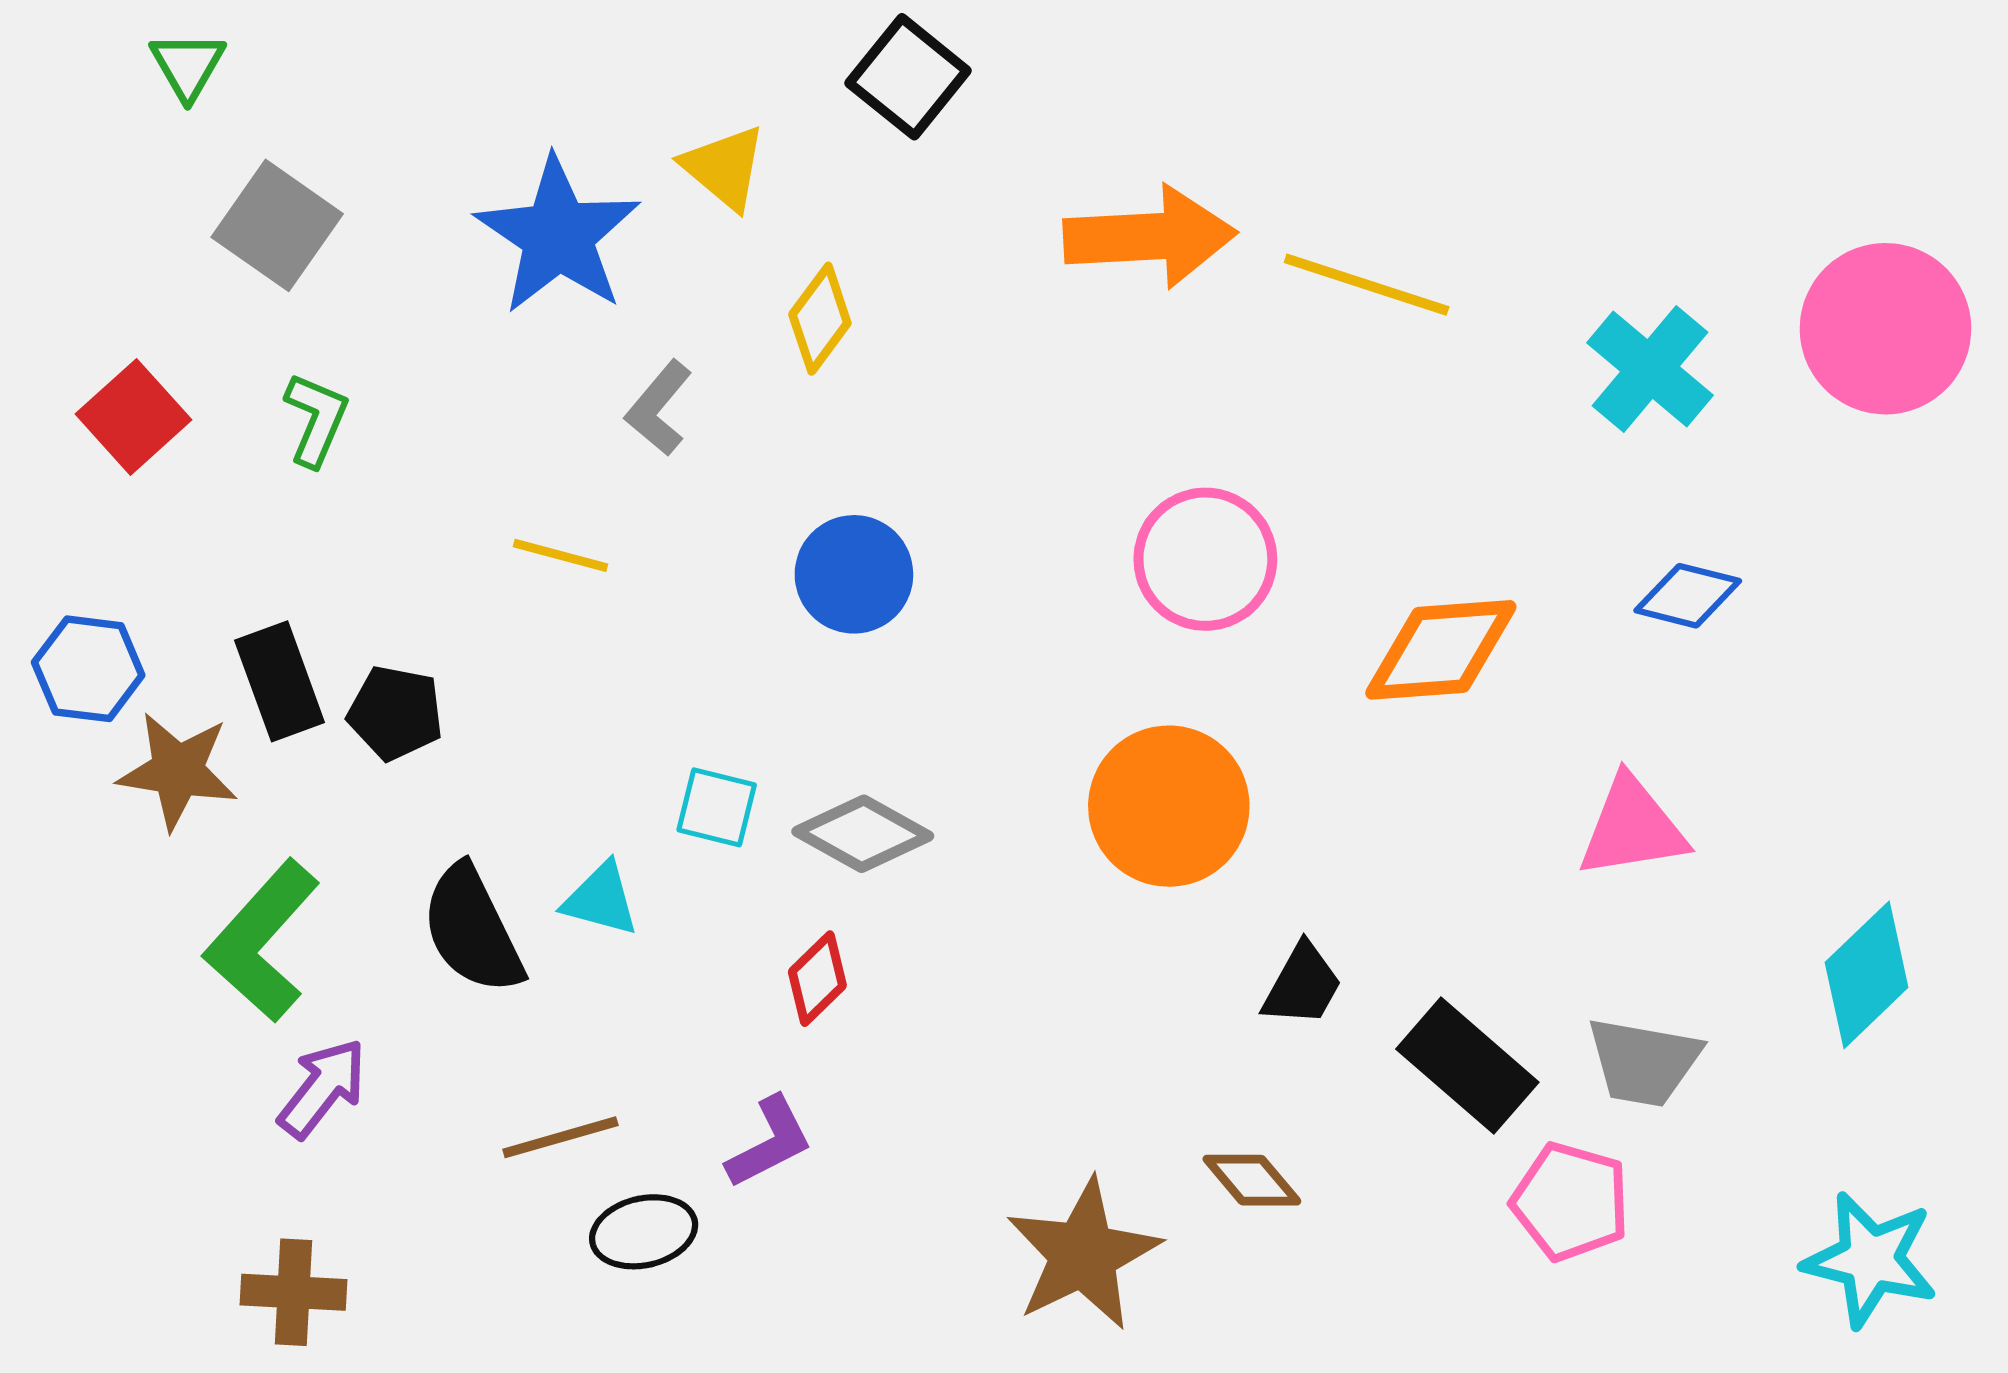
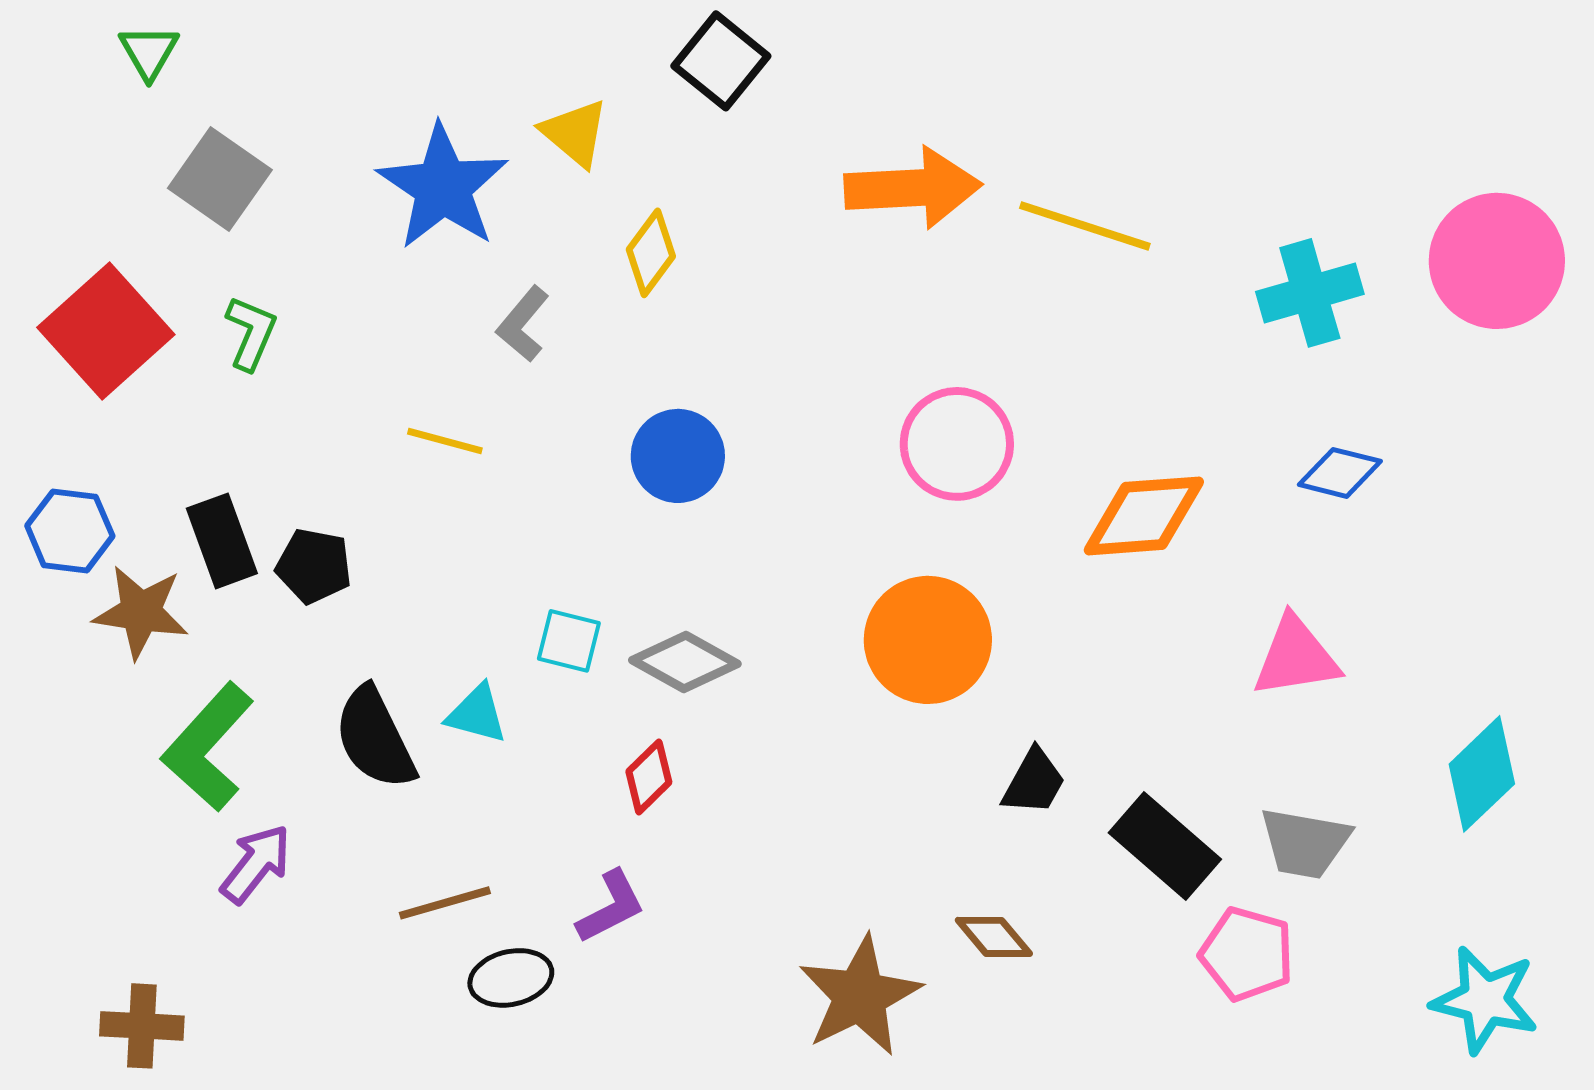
cyan cross: (1650, 369) -> (1310, 293), turned 34
red square: (134, 417) -> (106, 331), size x1.5
brown cross: (293, 1292) -> (142, 1026), moved

